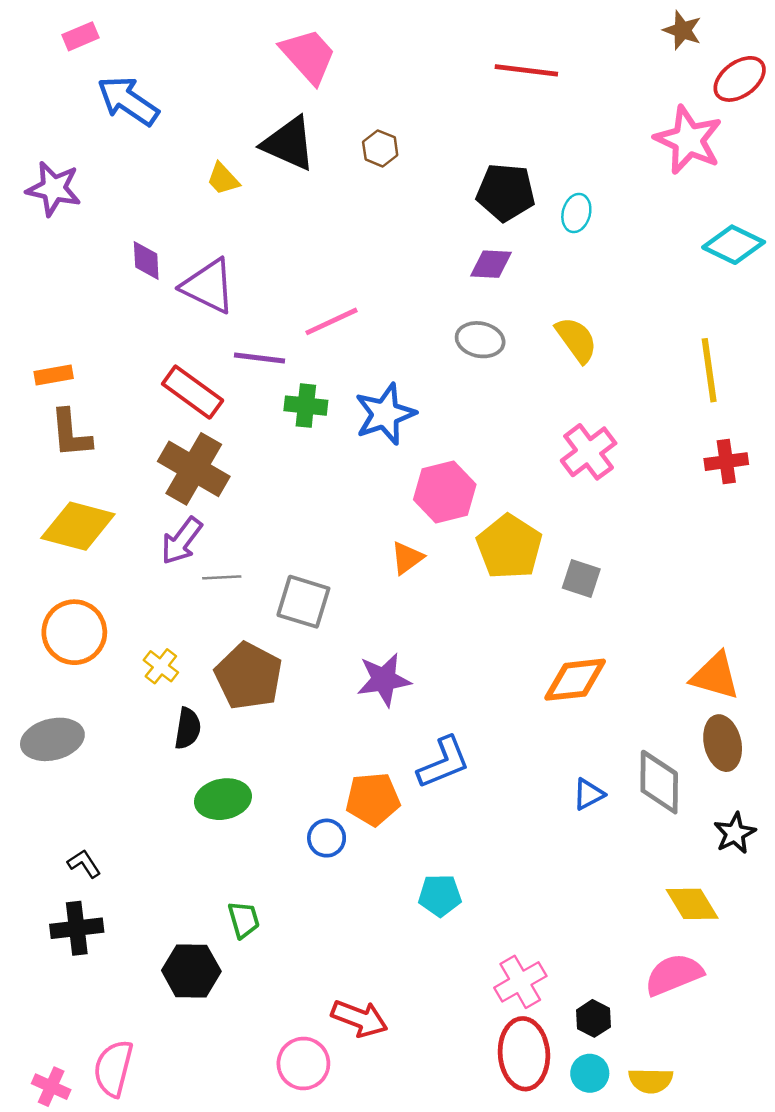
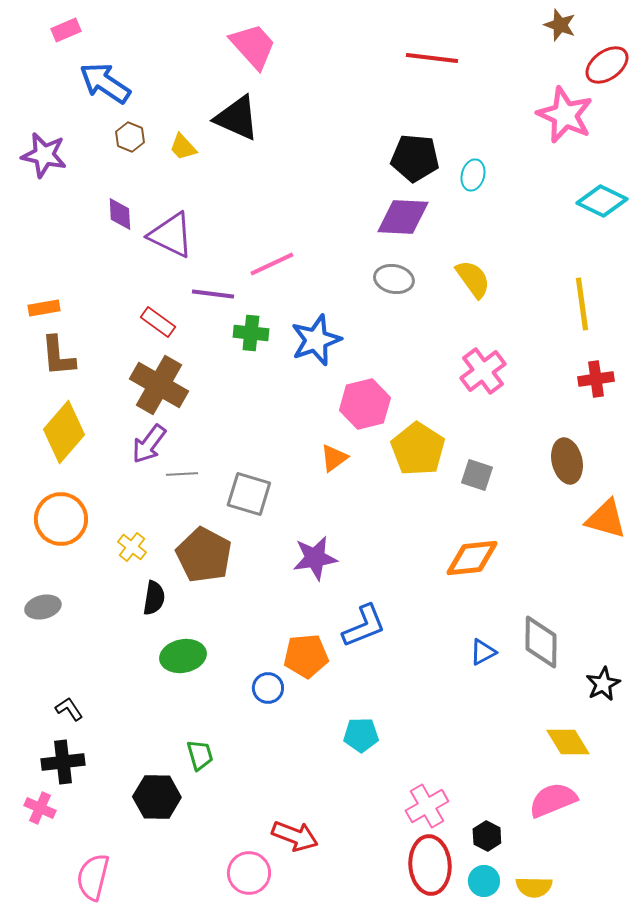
brown hexagon: (380, 148) -> (130, 137), moved
purple diamond: (491, 264) -> (403, 217), size x1.5
red rectangle: (193, 392) -> (158, 322), size x0.7
yellow diamond: (78, 526) -> (64, 432), turned -64
orange triangle: (715, 676) -> (606, 519), moved
gray ellipse: (52, 739) -> (43, 607), size x0.7
brown ellipse: (723, 743) -> (567, 461), moved
pink cross: (51, 1087) -> (40, 808), moved

